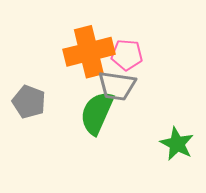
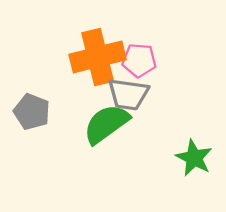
green semicircle: (97, 113) -> (106, 124), turned 30

